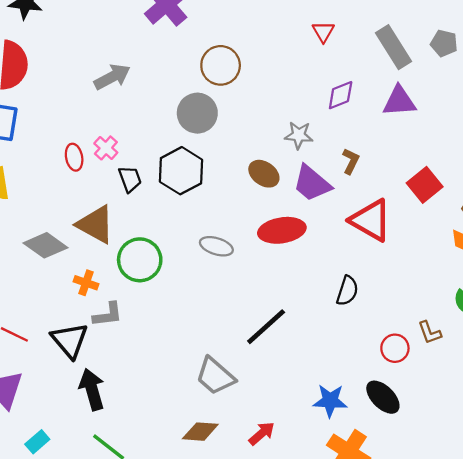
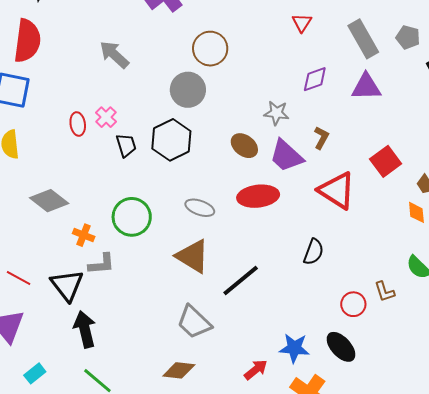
gray arrow: (112, 77) -> (114, 55), turned -112
brown triangle: (96, 224) -> (193, 256), moved
red arrow: (262, 433) -> (256, 370), moved

